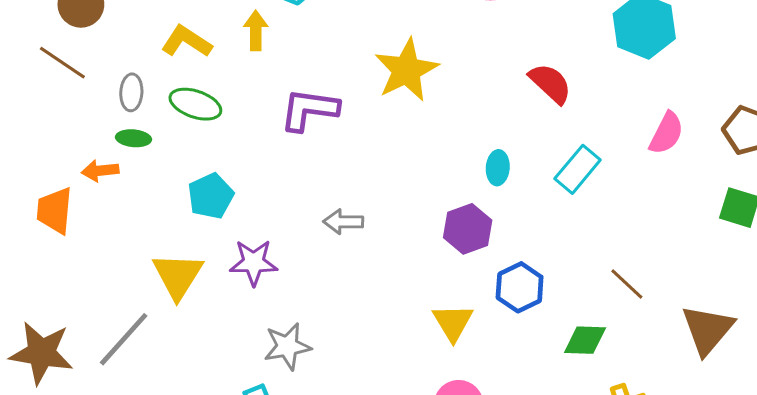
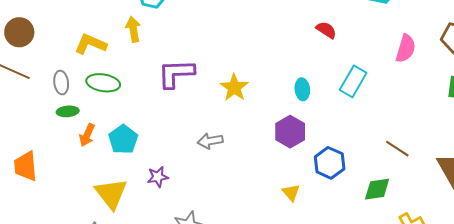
yellow star: (406, 70) -> (234, 87), moved, size x0.7
red semicircle: (550, 83) -> (326, 30), size x0.7
orange arrow: (100, 171) -> (87, 135), moved, turned -50
purple star: (254, 262) -> (158, 177), size x0.7
yellow triangle: (453, 322) -> (291, 193), size x0.7

